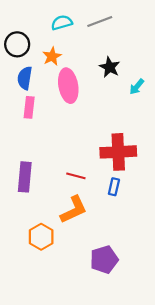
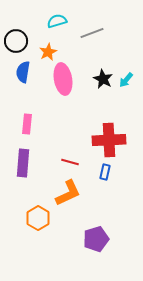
gray line: (100, 22) -> (92, 33), moved
black star: (110, 67) -> (103, 79), moved
pink rectangle: (29, 107) -> (27, 124), moved

